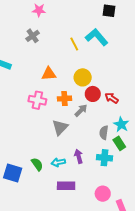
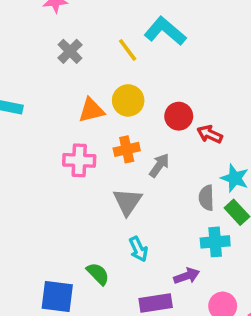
gray cross: (33, 36) -> (70, 51), moved
yellow circle: (83, 77) -> (128, 100), moved
red circle: (93, 94) -> (179, 116), moved
purple arrow: (79, 156) -> (187, 276), moved, turned 96
cyan arrow: (58, 162) -> (138, 249), moved, turned -96

